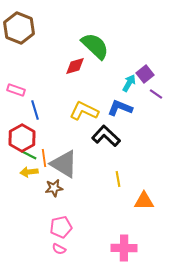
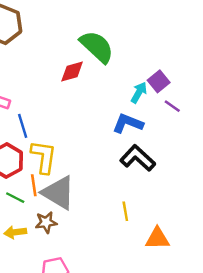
yellow L-shape: (84, 111) -> (44, 157), moved, turned 72
black L-shape: (106, 136) -> (138, 158), moved
green line: (29, 155) -> (15, 198), moved
yellow arrow: (29, 172) -> (15, 232), moved

